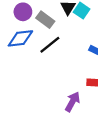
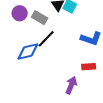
blue diamond: (20, 38) -> (28, 51), moved

